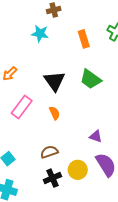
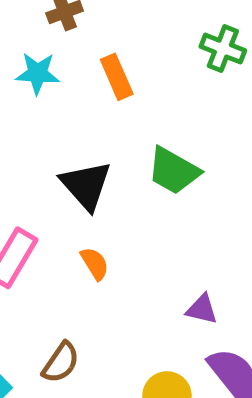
orange rectangle: (84, 39) -> (117, 77), moved
brown semicircle: (49, 152) -> (61, 362), moved, turned 150

